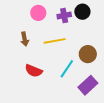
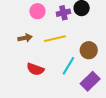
brown arrow: (25, 39) -> (25, 38), turned -88

